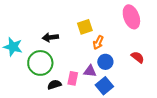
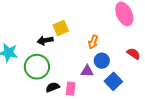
yellow square: (85, 27) -> (61, 28), moved
pink rectangle: (73, 78) -> (71, 89), moved
blue square: (104, 86) -> (113, 81), moved

